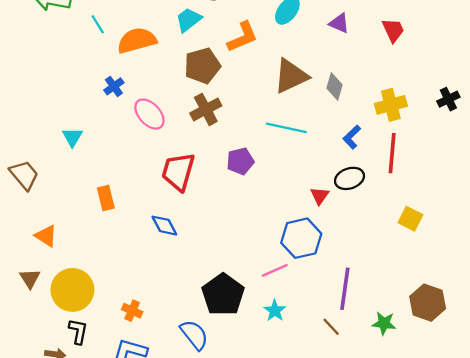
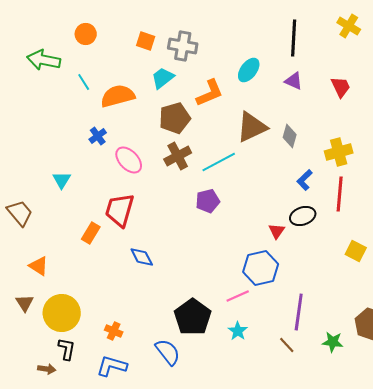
cyan line: (286, 128) -> (219, 162), moved, turned -40
red trapezoid: (178, 172) -> (120, 210), moved
orange rectangle: (106, 198) -> (91, 233), turned 45

